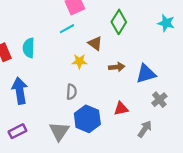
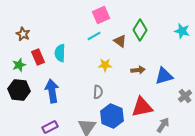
brown triangle: (95, 43) -> (120, 41), moved
gray cross: (159, 100) -> (185, 96), moved
red triangle: (121, 109) -> (142, 107), size x1.6

